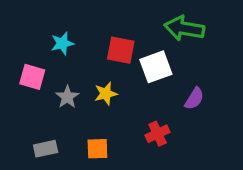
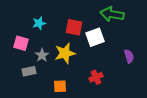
yellow star: (106, 94) -> (65, 53), size x1.5
purple semicircle: (194, 99) -> (129, 56), moved, turned -48
gray rectangle: (46, 149) -> (29, 71), moved

